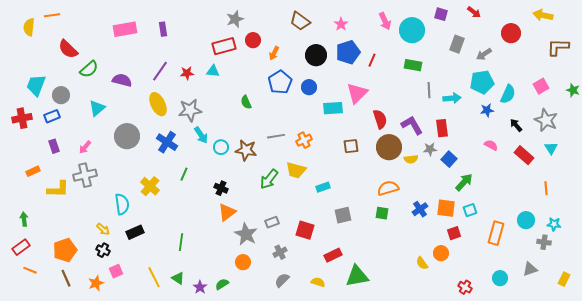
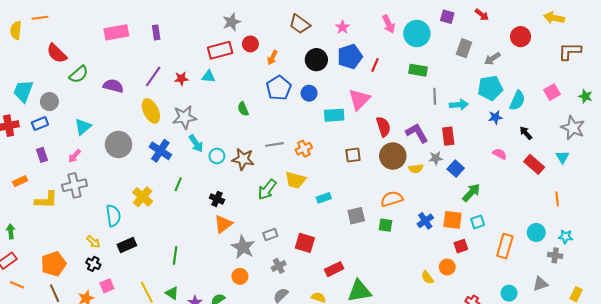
cyan triangle: (97, 108) -> (83, 127), moved
gray star: (546, 120) -> (573, 128), moved
gray square: (343, 215) -> (356, 216), moved

